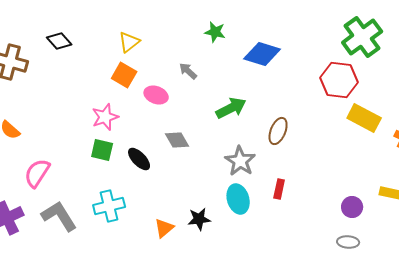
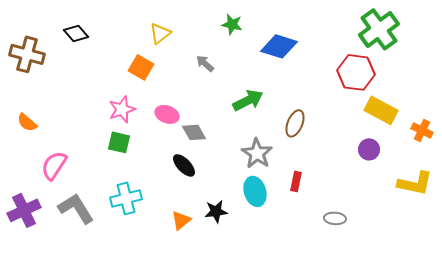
yellow triangle: (129, 42) -> (160, 33), moved
pink ellipse: (156, 95) -> (167, 114), moved
black ellipse: (139, 159) -> (184, 165), moved
purple circle: (352, 207) -> (369, 149), moved
gray ellipse: (348, 242) -> (335, 218), moved

